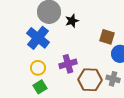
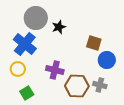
purple cross: (68, 64) -> (55, 70), turned 30
yellow circle: (38, 68) -> (18, 69), moved

